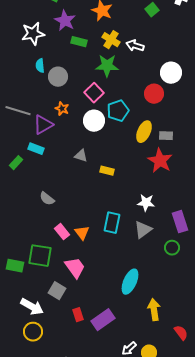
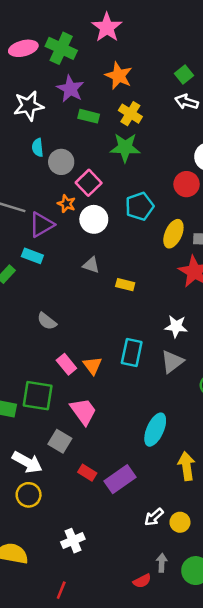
white arrow: (135, 46) -> (187, 102), moved
pink square: (94, 93) -> (89, 183), moved
white circle: (94, 121) -> (94, 219), moved
red rectangle: (78, 315) -> (87, 473), turned -40

